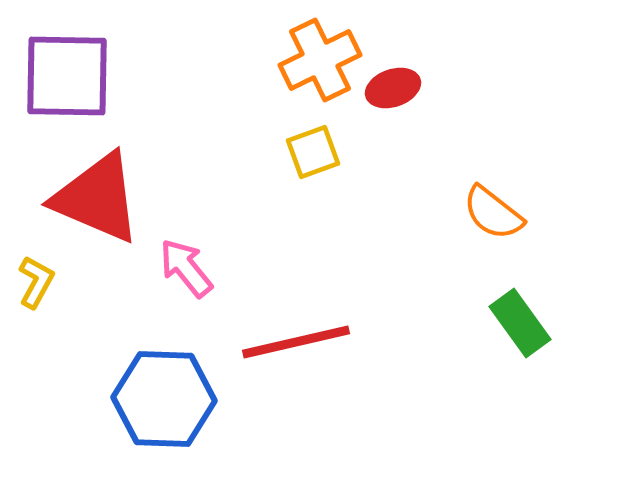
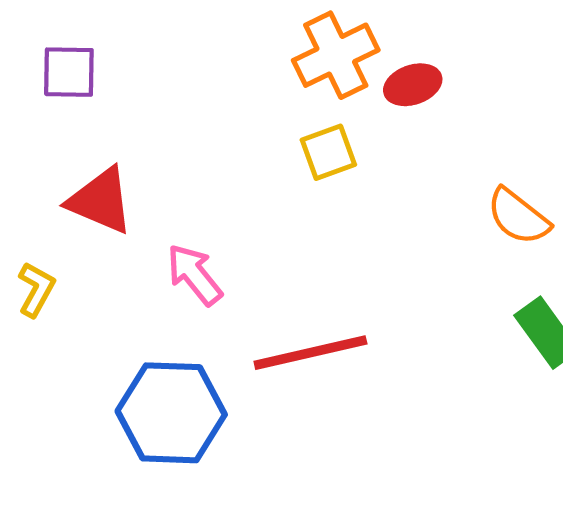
purple square: (67, 76) -> (69, 72), size x0.6
red triangle: (97, 198) -> (101, 201), size x0.7

